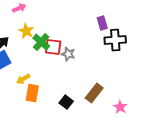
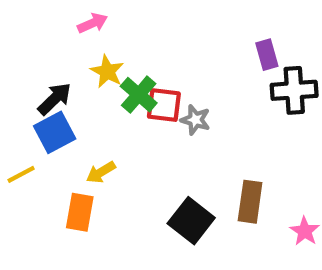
orange rectangle: (32, 93) -> (80, 212), moved
brown rectangle: (94, 93) -> (250, 202), turned -30
black square: (66, 102) -> (191, 221), size x1.5

